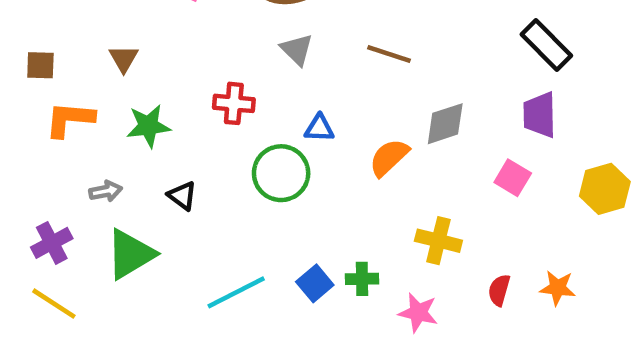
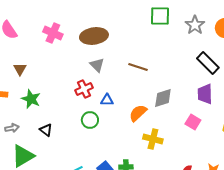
red cross: (234, 103) -> (84, 89), moved, turned -30
green star: (148, 126) -> (31, 99), turned 30
green circle: (281, 173) -> (90, 120), size x0.7
yellow cross: (438, 241) -> (153, 139), moved

